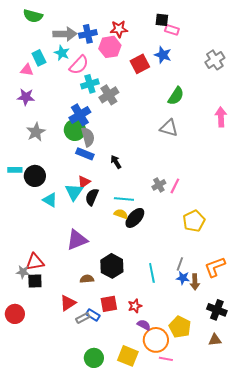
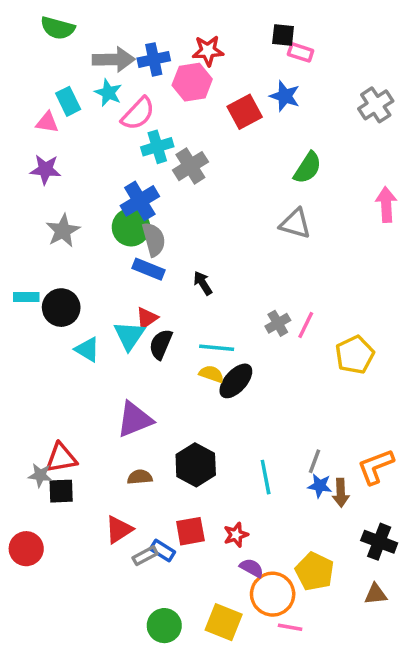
yellow pentagon: (194, 221) -> (355, 355), moved
brown semicircle: (87, 279) -> (140, 477), moved

